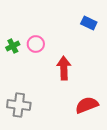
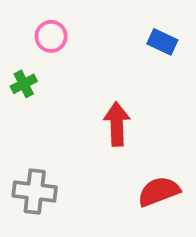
pink circle: (36, 44) -> (51, 36), moved

